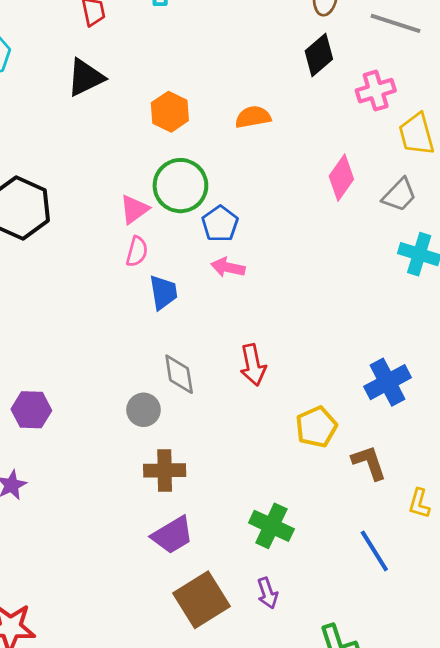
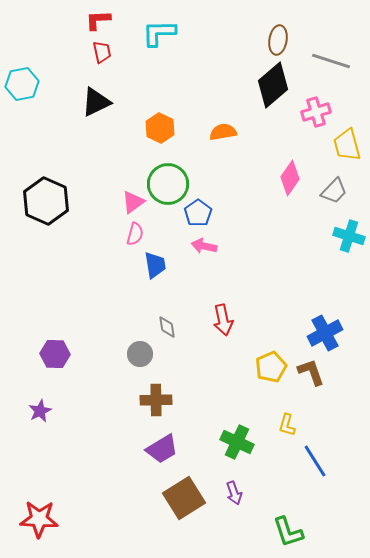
black diamond: (319, 55) -> (273, 85), size x1.4
gray diamond: (179, 374) -> (167, 327), size x0.7
brown L-shape: (369, 463) -> (311, 372), moved
yellow L-shape: (419, 503) -> (287, 425), moved

